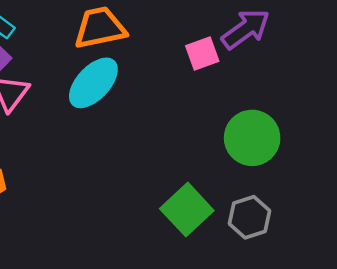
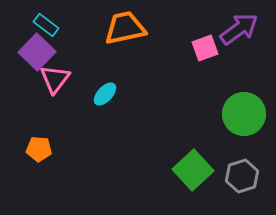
cyan ellipse: (93, 83) -> (105, 94), moved, size x0.6

